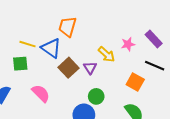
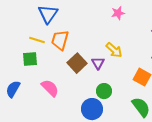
orange trapezoid: (67, 27) -> (60, 40), moved
pink star: (128, 44) -> (118, 13), moved
blue triangle: (51, 48) -> (48, 14), moved, turned 30

